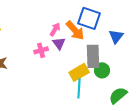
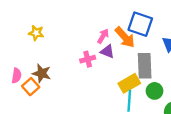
purple triangle: (59, 43) -> (107, 51), turned -32
green circle: (102, 70) -> (155, 91), moved

